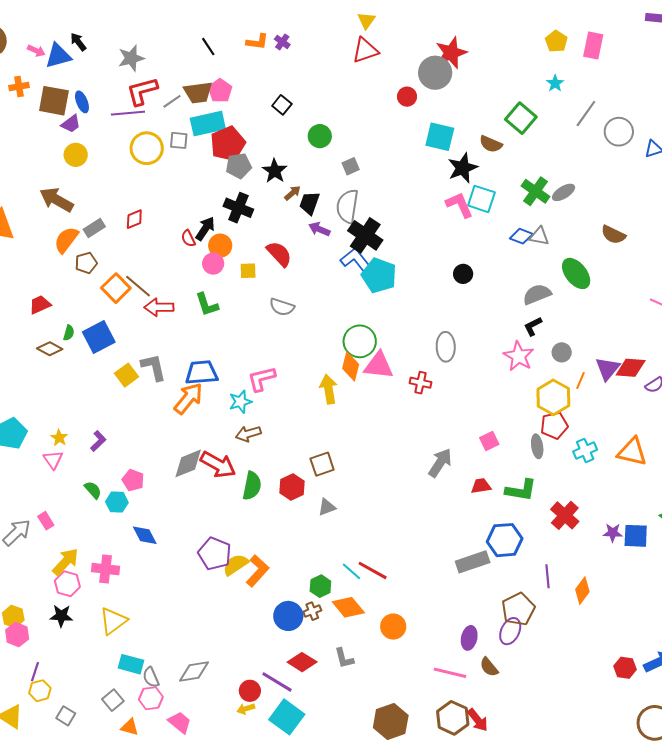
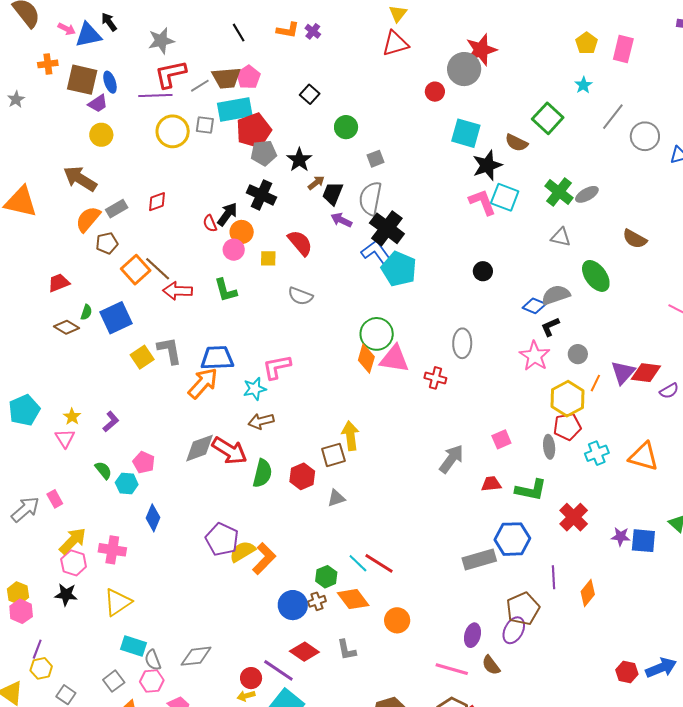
blue diamond: (521, 236) -> (534, 306), moved
yellow arrow: (328, 389) -> (350, 436), moved
blue diamond: (145, 535) -> (153, 518), turned 48

